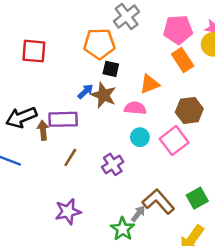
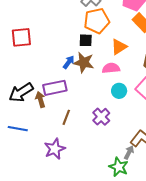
orange pentagon: (99, 44) -> (97, 21), moved
purple star: (68, 212) -> (55, 149), moved

